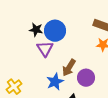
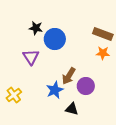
black star: (36, 30) -> (36, 28), moved
purple triangle: (45, 49) -> (31, 57), moved

